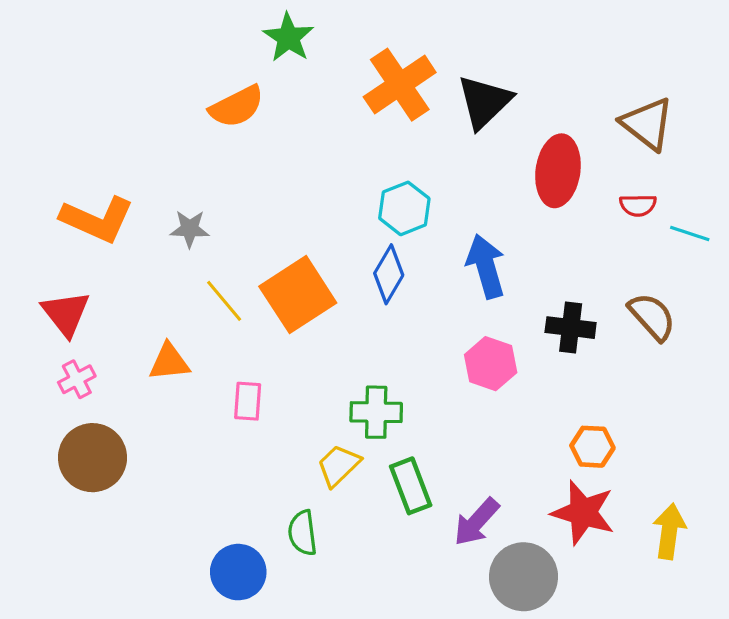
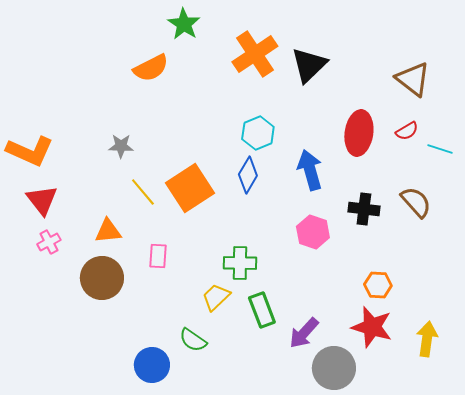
red ellipse: (558, 171) -> (359, 133), moved
red semicircle: (638, 205) -> (407, 131), turned -30
orange L-shape: (97, 219) -> (30, 151), moved
brown circle: (92, 458) -> (102, 278), moved
green semicircle: (303, 533) -> (193, 340), turned -48

